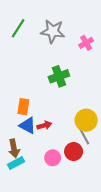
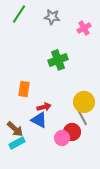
gray star: (53, 31) -> (52, 17), size x0.7
blue triangle: (28, 125) -> (39, 120), moved
brown arrow: (14, 148) -> (15, 129), turned -36
pink circle: (53, 158) -> (62, 138), moved

